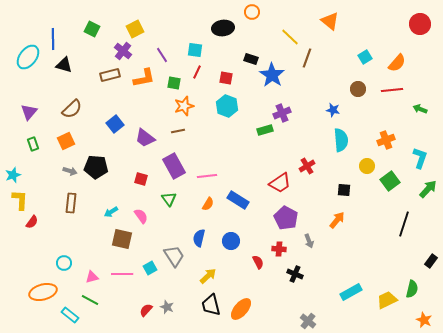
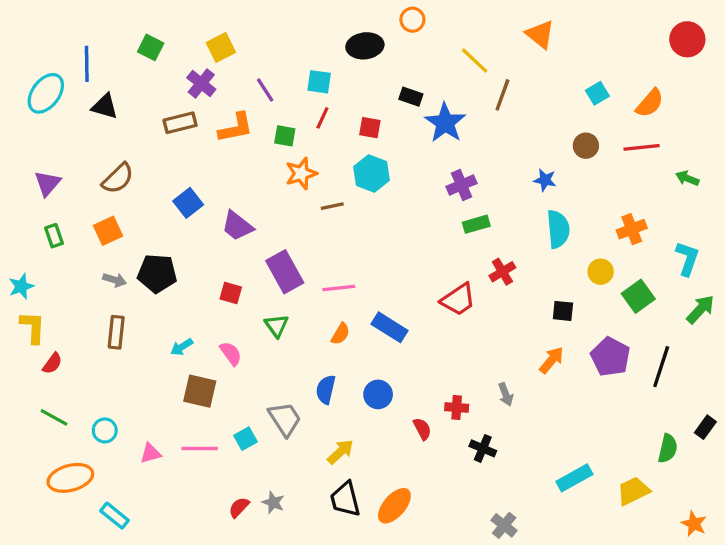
green rectangle: (265, 130) -> (476, 224), moved
brown line: (178, 131) -> (332, 206), moved
purple pentagon: (286, 218) -> (610, 357), moved
green semicircle: (412, 289) -> (668, 448), moved
green line: (90, 300) -> (54, 417), moved

